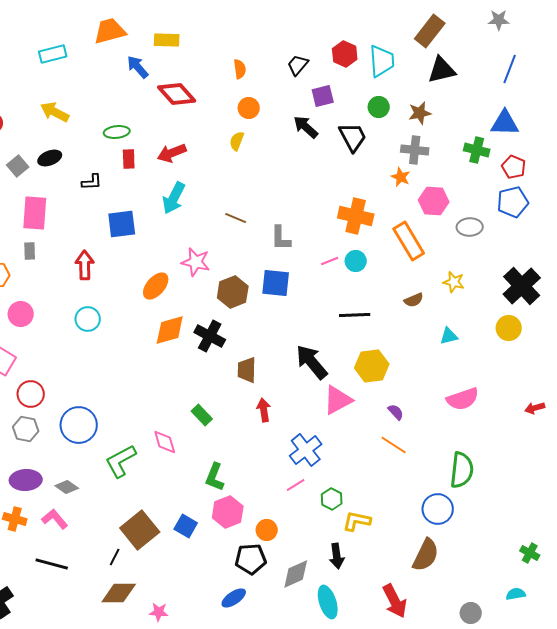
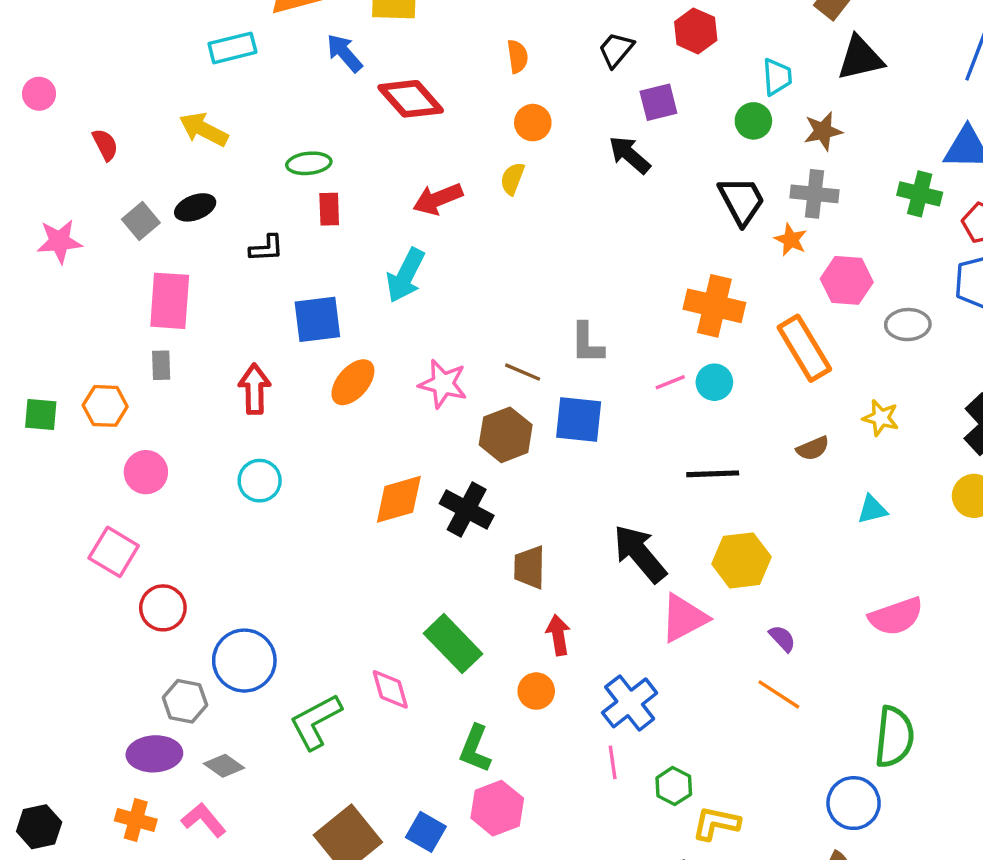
cyan rectangle: (53, 54) -> (232, 48), moved
cyan trapezoid: (382, 61) -> (777, 77), moved, size x0.7
black trapezoid: (353, 137) -> (742, 201), moved
red arrow: (172, 153) -> (438, 199), moved
brown line: (236, 218) -> (523, 372), moved
orange ellipse: (156, 286) -> (353, 382), moved
green rectangle: (202, 415) -> (453, 644), size x1.6
gray hexagon: (26, 429) -> (185, 701), moved
pink line: (296, 485) -> (613, 762), turned -66
orange circle: (267, 530) -> (536, 691), moved

